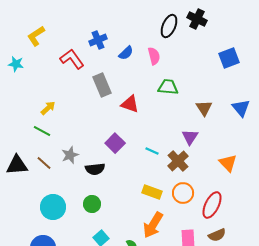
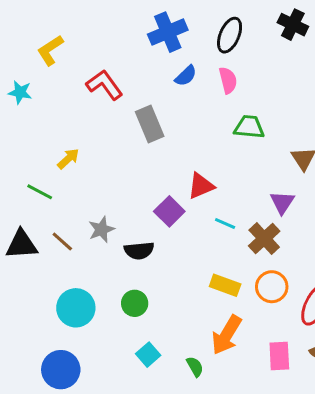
black ellipse: (169, 26) -> (230, 35), moved
blue cross: (98, 40) -> (168, 32), moved, size x1.4
red triangle: (130, 104) -> (201, 186), moved, turned -42
green line: (42, 131) -> (40, 192), moved

